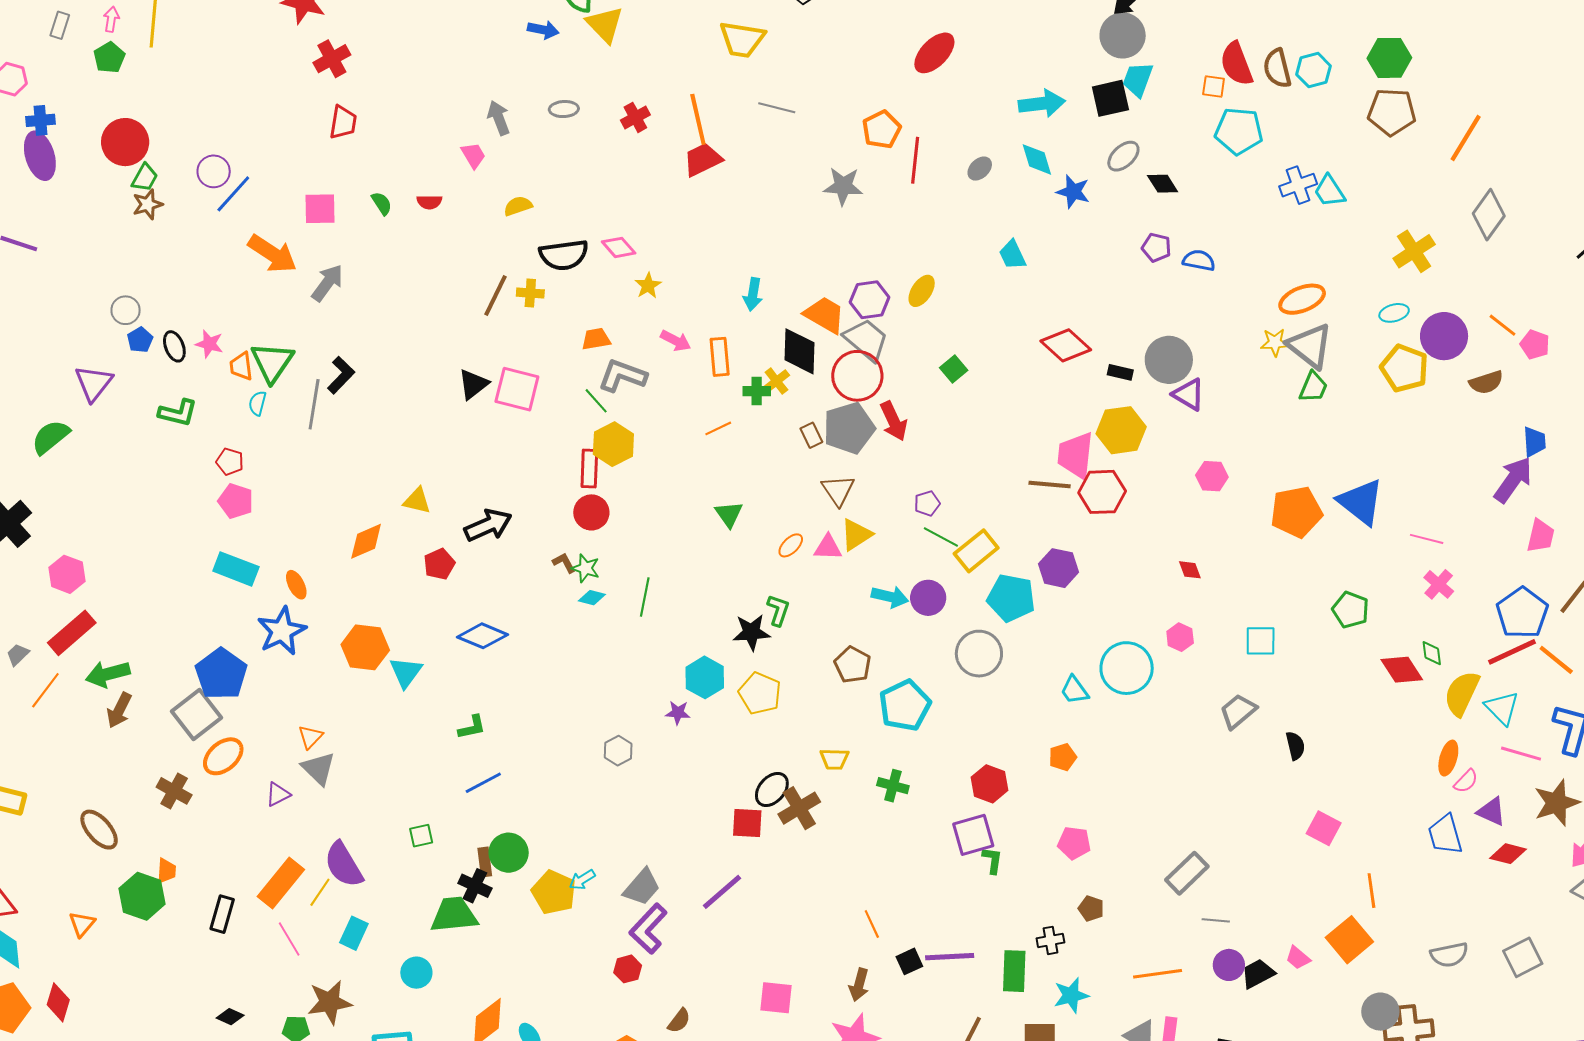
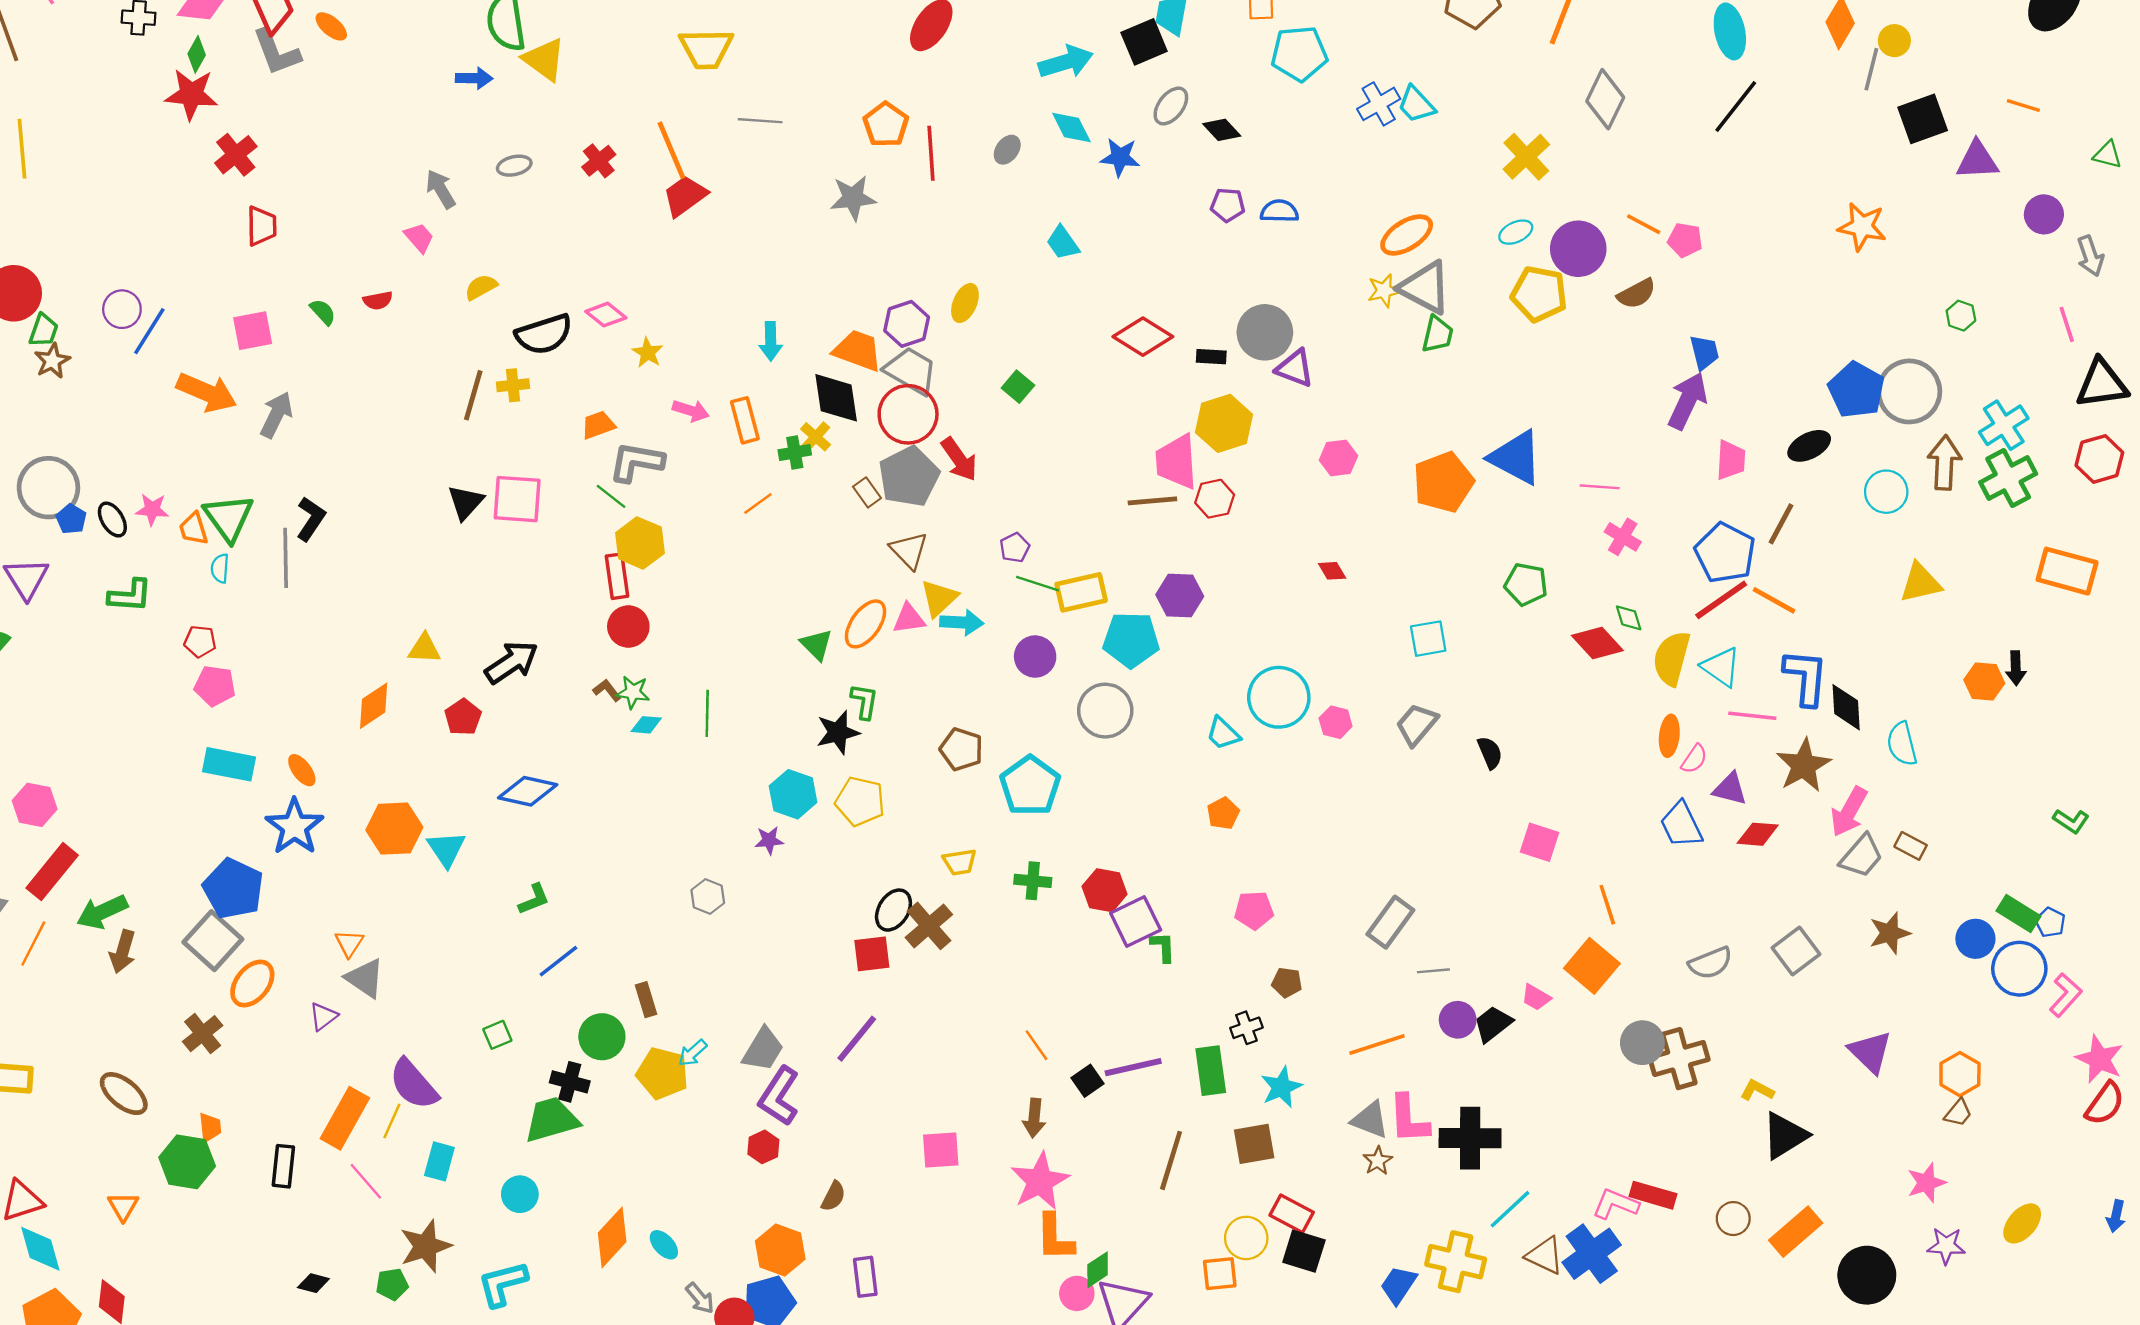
gray circle: (126, 310) -> (48, 488), size x1.8
red hexagon: (1102, 492) -> (1215, 499), size x0.7
green triangle: (729, 514) -> (817, 645), moved
orange ellipse: (791, 545) -> (866, 624), size x1.6
yellow rectangle: (976, 551) -> (1081, 592), turned 36
cyan arrow: (890, 597) -> (962, 622), moved
pink hexagon: (1180, 637) -> (1336, 722), moved
red hexagon: (989, 784) -> (1105, 890), moved
brown cross: (174, 791) -> (203, 1034), turned 32
brown rectangle: (485, 862) -> (646, 1000), moved

